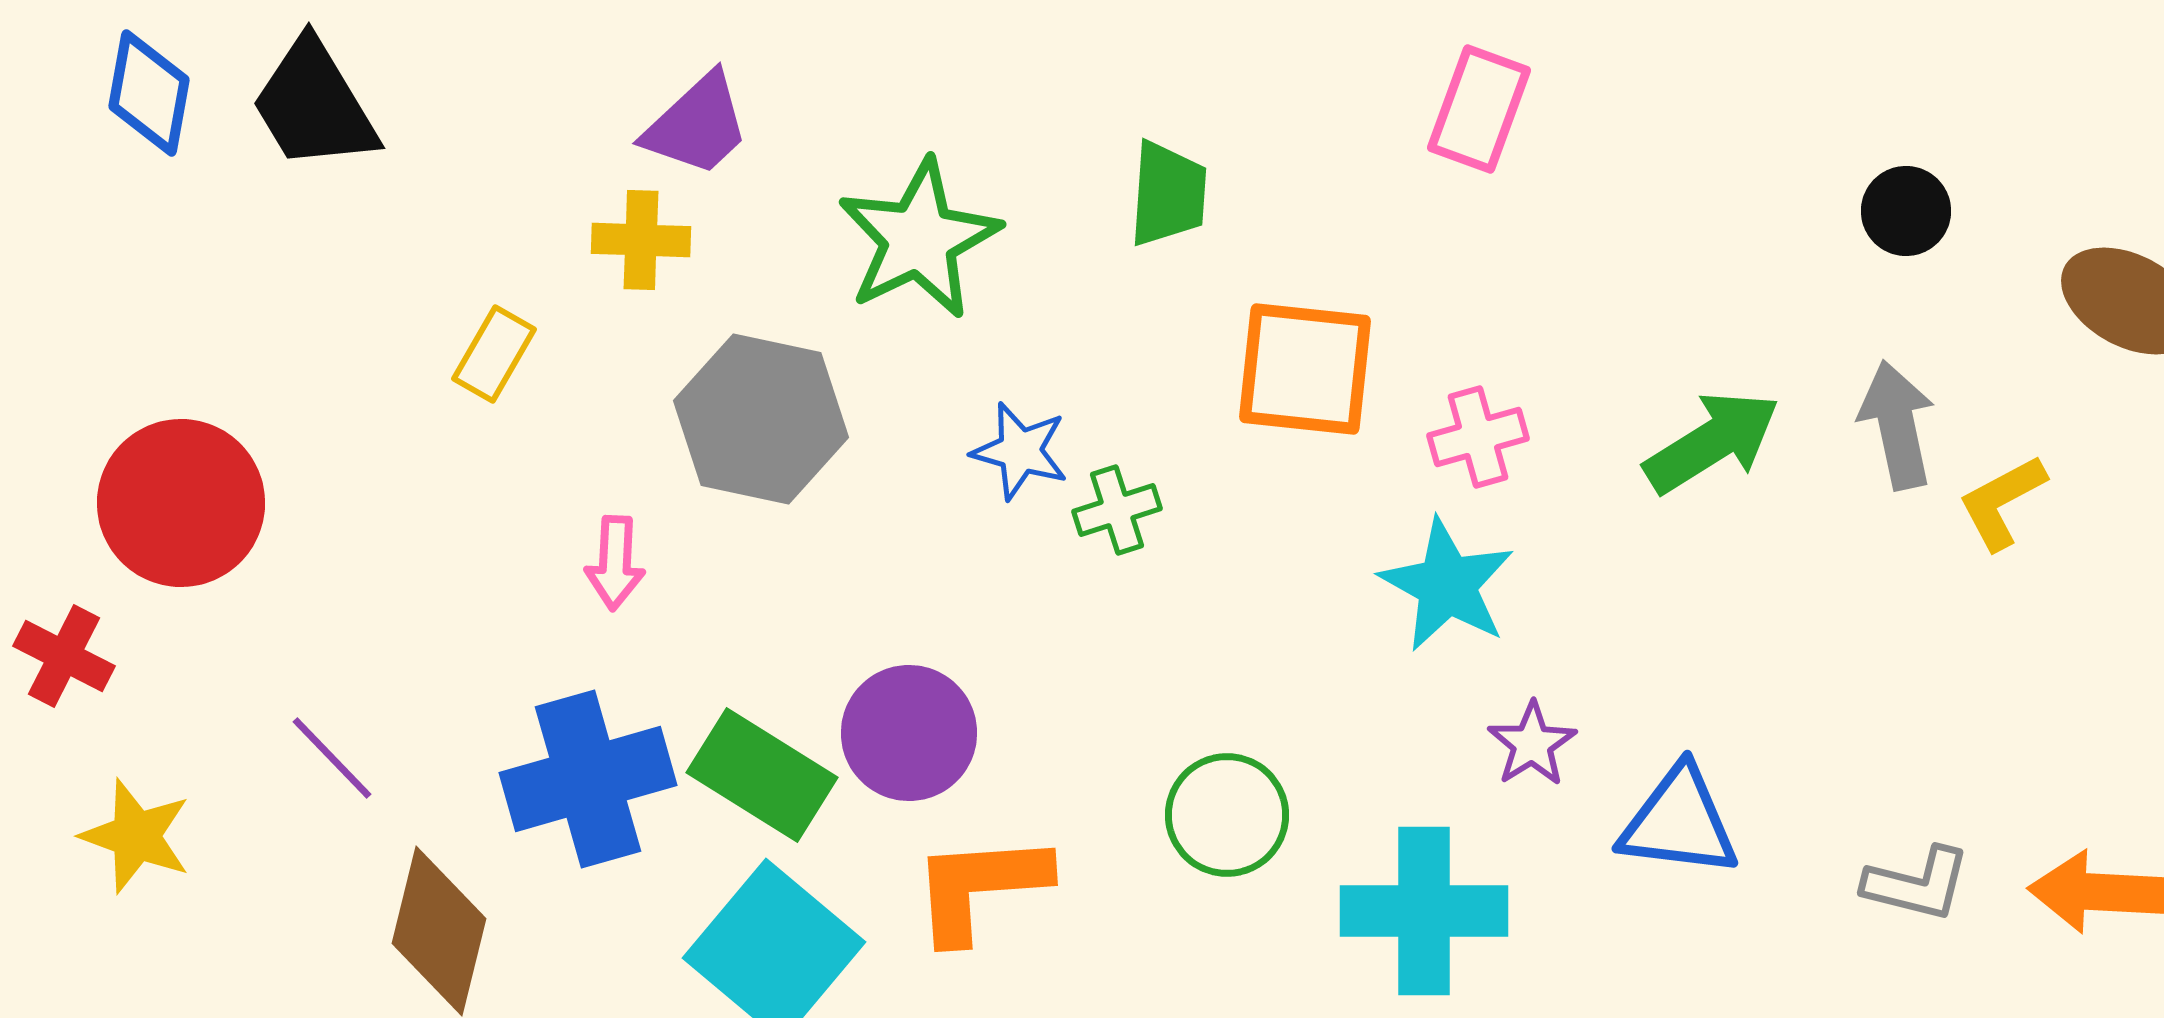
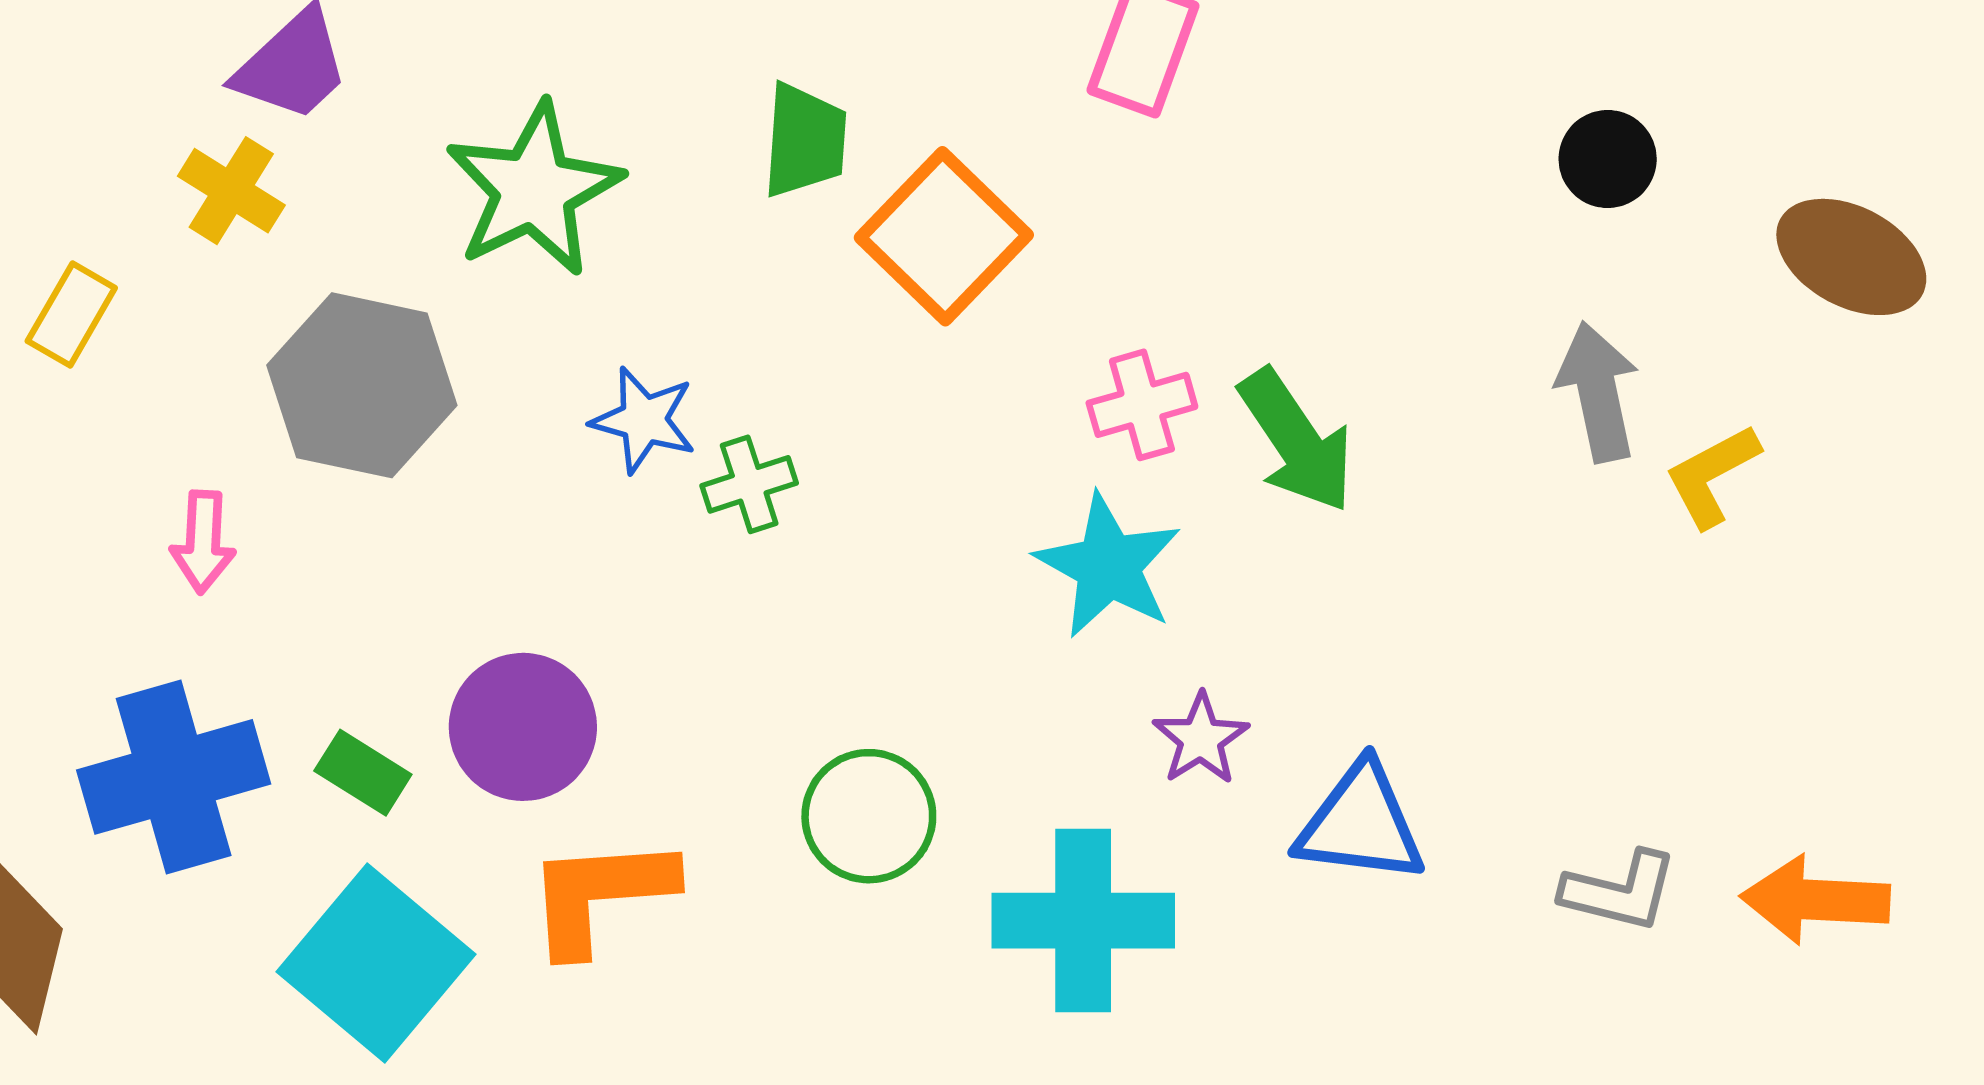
yellow cross: (641, 240) -> (231, 191), turned 30
orange square: (1305, 369) -> (944, 236), moved, turned 38
green arrow: (1712, 442) -> (1296, 441), moved, turned 88
green rectangle: (762, 775) -> (363, 773), size x0.6

